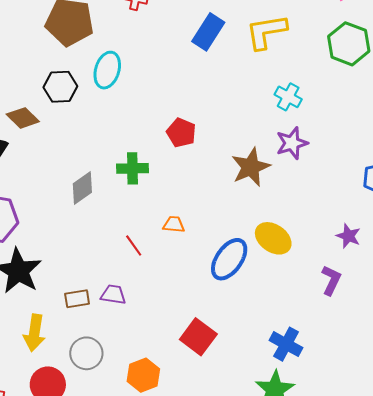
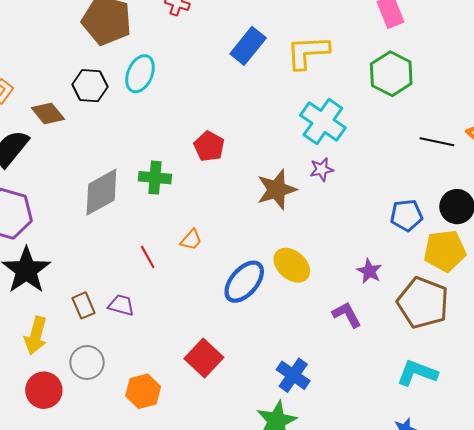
cyan cross: (288, 97) -> (323, 122), size x1.6
purple star: (292, 143) -> (322, 169), size x0.7
gray diamond: (82, 188) -> (101, 192), size x1.4
orange trapezoid: (174, 224) -> (191, 240), turned 120
purple L-shape: (331, 280) -> (347, 315), turned -60
brown rectangle: (77, 299) -> (83, 305), turned 70

